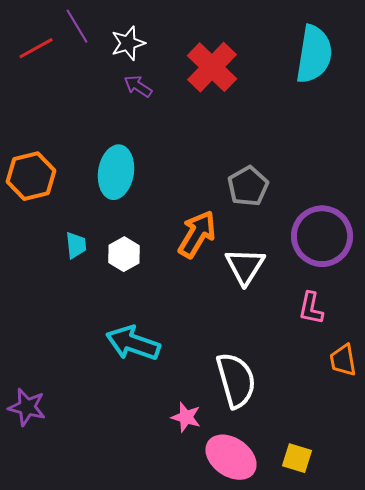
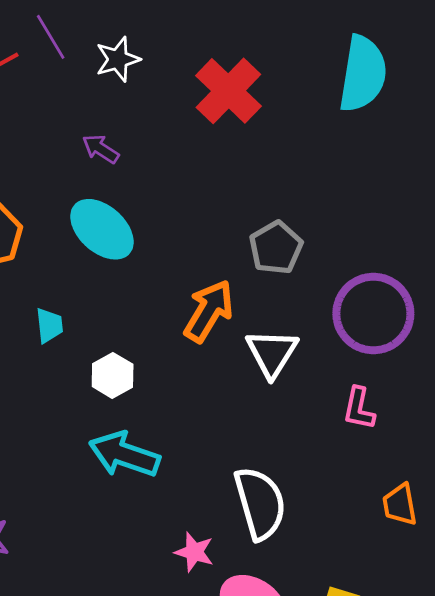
purple arrow: (138, 86) -> (101, 149), moved
cyan ellipse: (116, 172) -> (102, 229), turned -57
white hexagon: (124, 254) -> (113, 375), moved
orange trapezoid: (343, 360) -> (400, 505), moved

